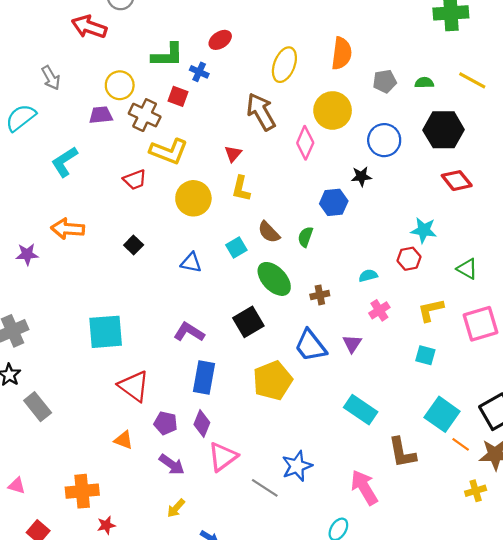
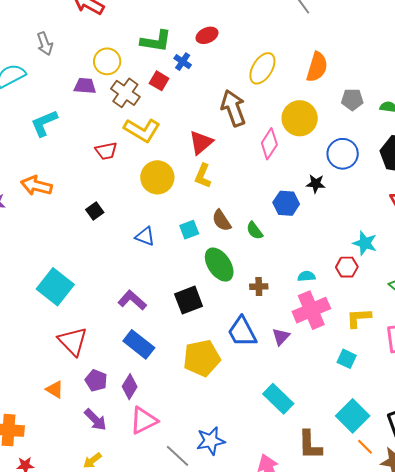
red triangle: (233, 154) -> (201, 142), size x1.5
green semicircle: (305, 237) -> (255, 231), turned -66
pink cross: (379, 310) -> (311, 310), size x1.8
cyan square: (106, 332) -> (55, 287), turned 33
blue rectangle: (204, 377) -> (139, 344), turned -72

